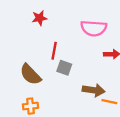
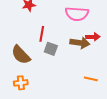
brown arrow: (94, 90) -> (80, 43), moved

